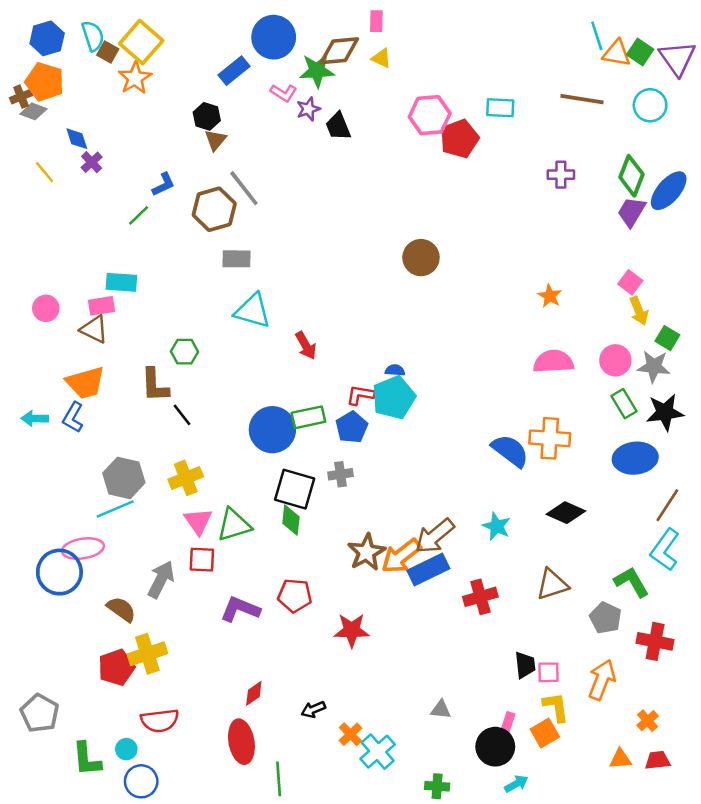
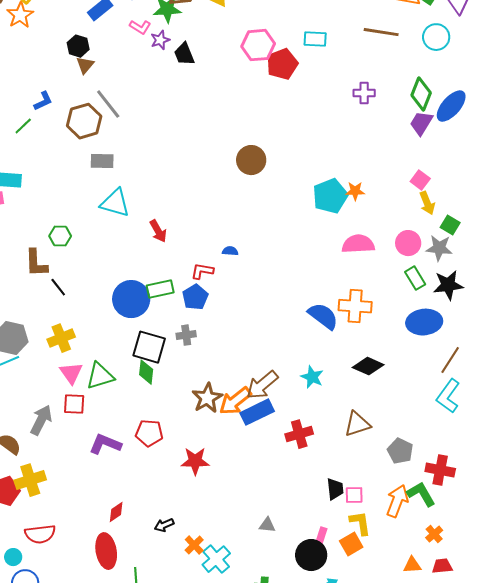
orange star: (550, 296) -> (355, 191), turned -30
cyan pentagon: (394, 397) -> (330, 196), moved
green L-shape: (631, 582) -> (421, 494), moved

